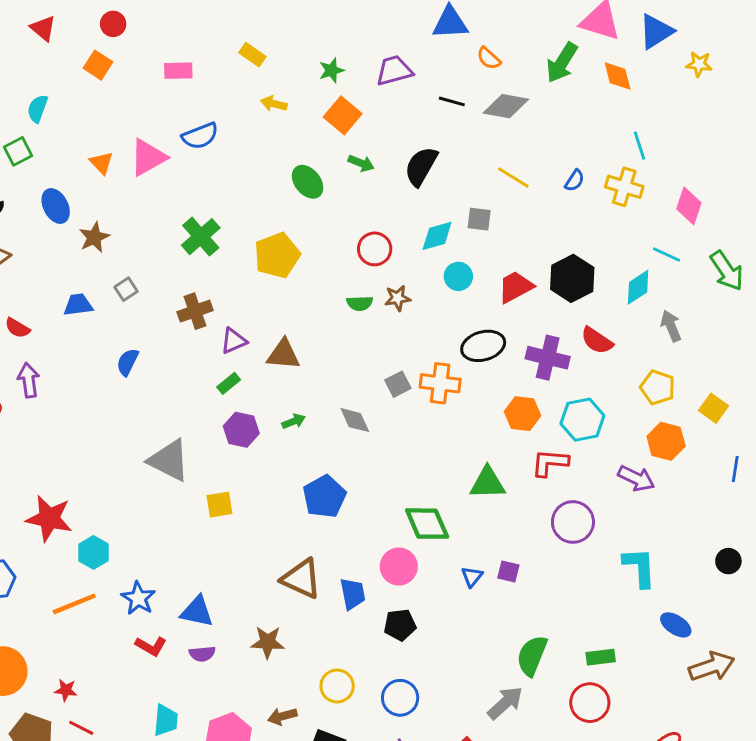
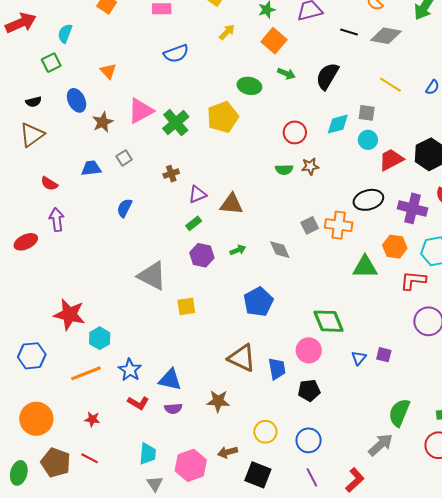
yellow arrow: (274, 104) -> (227, 32), turned 120
pink triangle: (148, 157) -> (141, 111), moved
green ellipse: (308, 182) -> (249, 86), turned -40
yellow pentagon: (277, 255) -> (223, 117), moved
cyan circle: (458, 276) -> (368, 140), moved
brown cross: (195, 311) -> (171, 174), size x0.7
green triangle: (487, 483) -> (365, 267), moved
red star: (66, 690) -> (92, 419), moved

